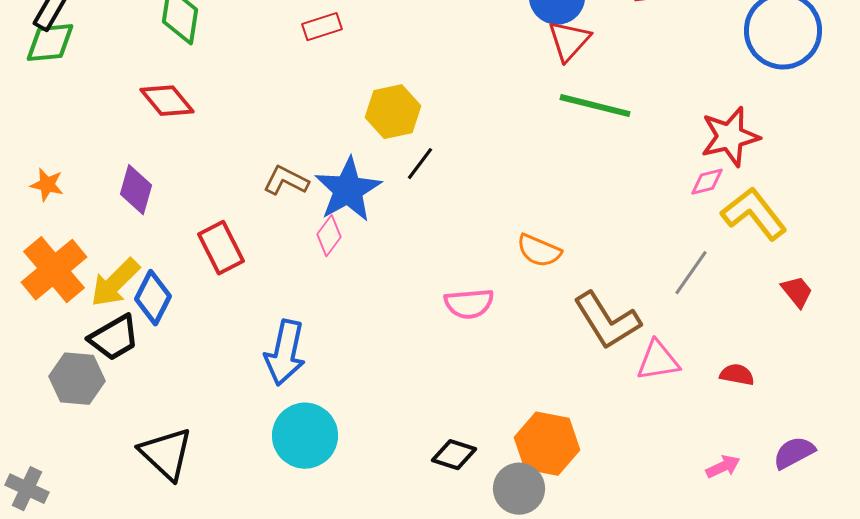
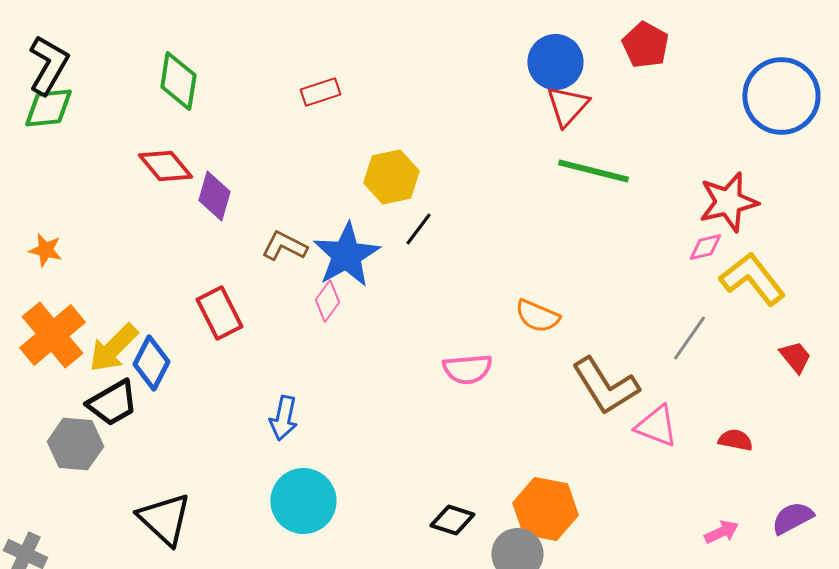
purple diamond: (136, 190) -> (214, 196), moved
blue arrow: (285, 353) -> (283, 418), size x0.7
pink triangle: (658, 361) -> (656, 426), turned 30

